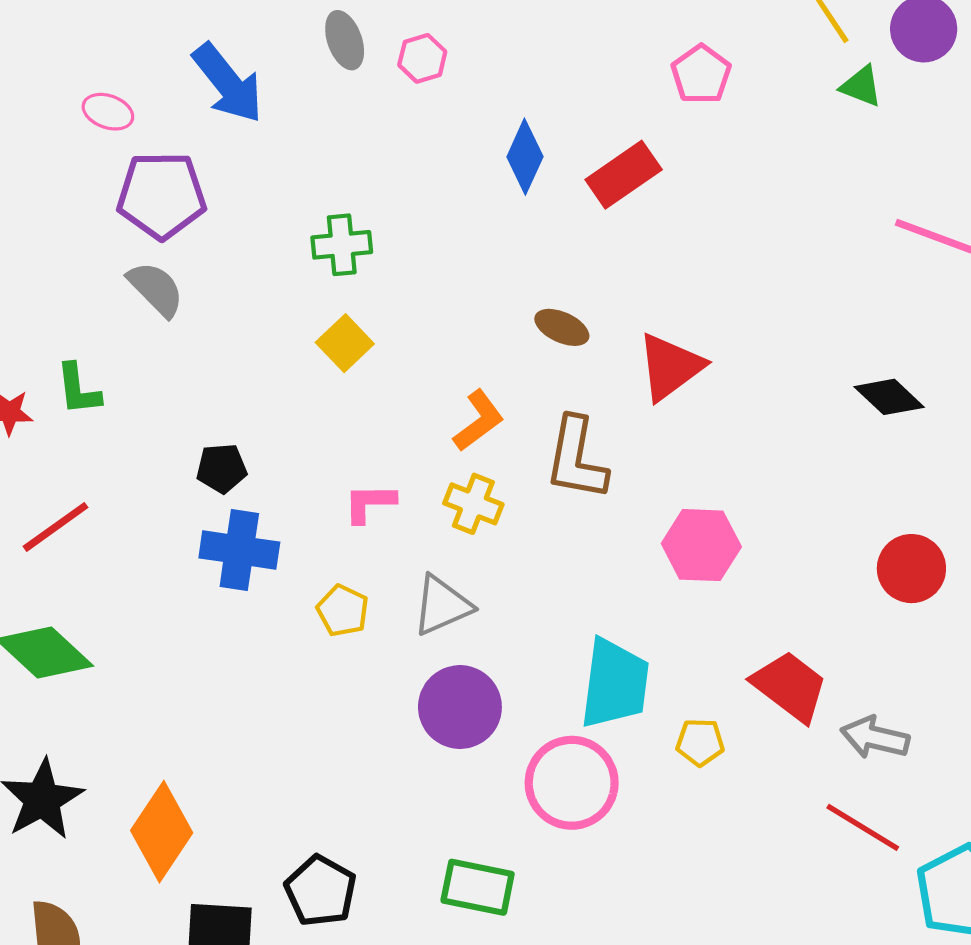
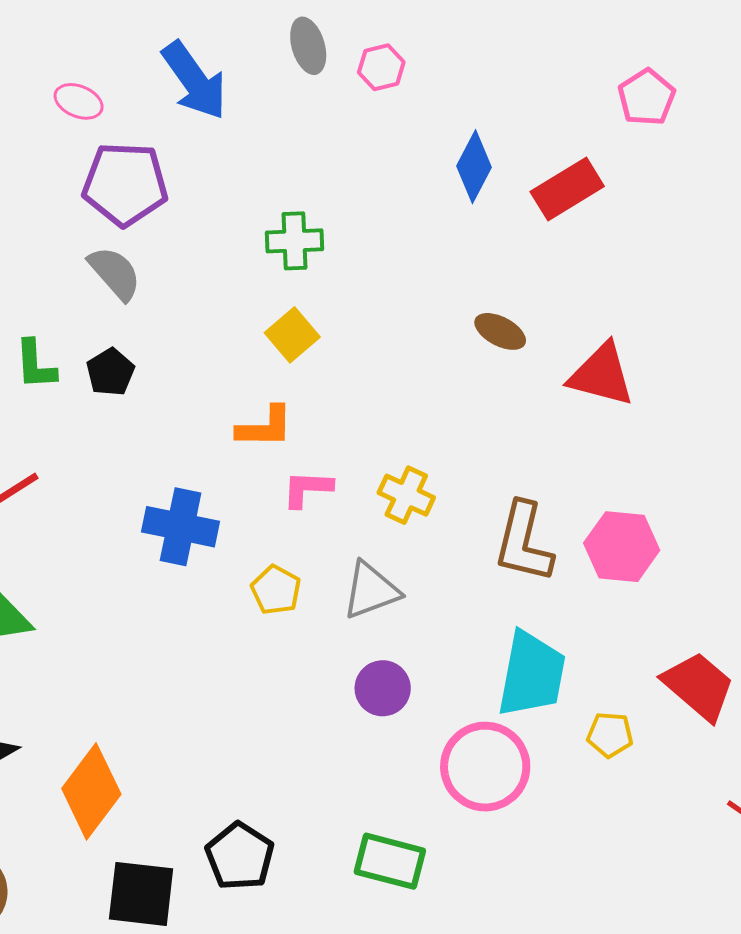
red triangle: (670, 367) -> (601, 375), turned 48
orange L-shape: (479, 421) -> (265, 427), moved, turned 34
brown L-shape: (576, 459) -> (524, 542), moved
black pentagon: (222, 468) -> (110, 372), moved, turned -30
purple circle: (460, 707) -> (383, 688), size x0.7

